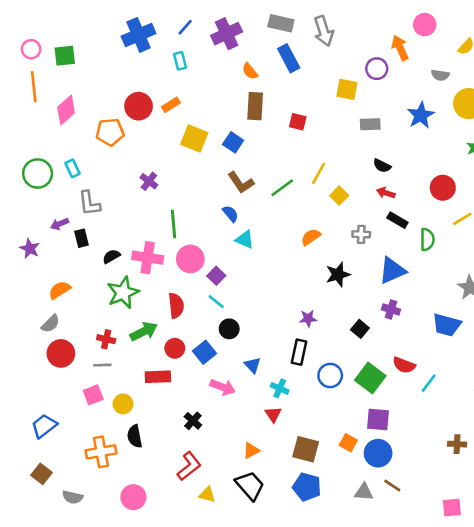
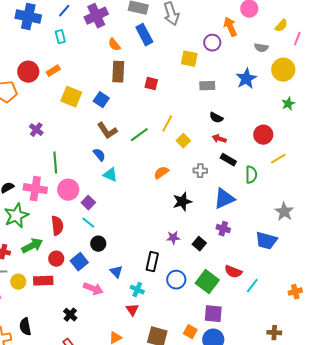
blue cross: (139, 35) -> (28, 17), turned 35
purple star: (308, 318) -> (173, 238), moved
yellow circle: (123, 404) -> (18, 282), moved

